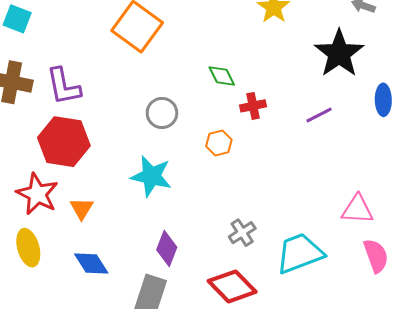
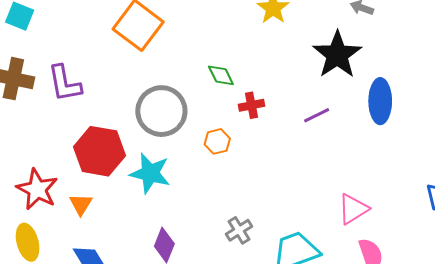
blue ellipse: (383, 100) -> (380, 101), size x1.4
gray circle: (162, 113) -> (161, 111), size x1.6
red hexagon: (64, 142) -> (99, 151), moved
pink triangle: (357, 209) -> (353, 209), turned -36

